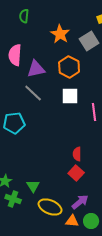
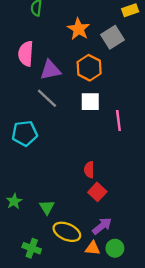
red semicircle: (77, 154) -> (89, 170), moved
green cross: (13, 199) -> (32, 248), moved

